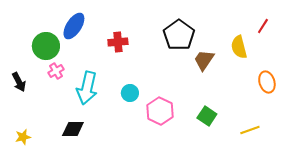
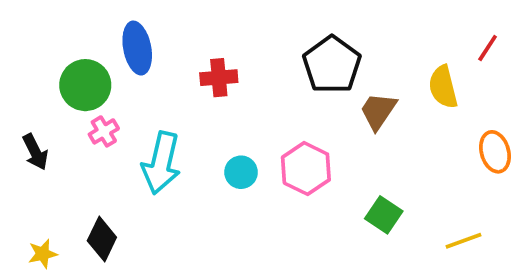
blue ellipse: (74, 26) -> (137, 48), turned -44
pink hexagon: (160, 111) -> (306, 169), moved
black diamond: (73, 129) -> (102, 239), moved, turned -65

